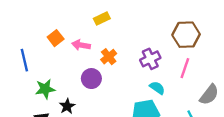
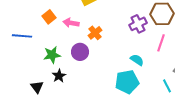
purple cross: (150, 59) -> (138, 24), moved
blue line: (24, 60) -> (22, 36), turned -72
green star: (45, 89) -> (52, 55), moved

